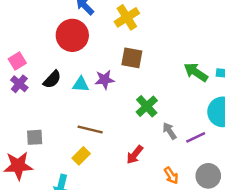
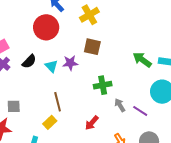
cyan triangle: (81, 84) -> (51, 66), turned 40
green cross: (147, 106) -> (103, 85), turned 30
brown line: (90, 129) -> (58, 102), turned 60
purple line: (196, 137) -> (140, 111), turned 56

